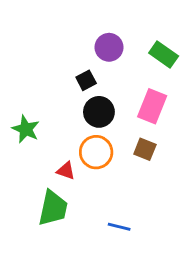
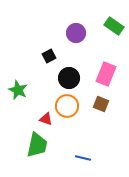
green rectangle: (164, 54) -> (114, 26), moved
black square: (86, 80) -> (49, 56), moved

